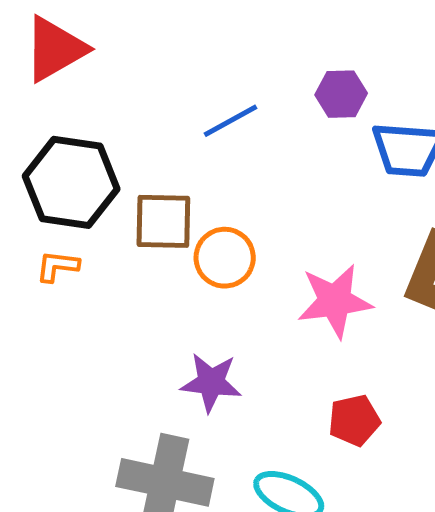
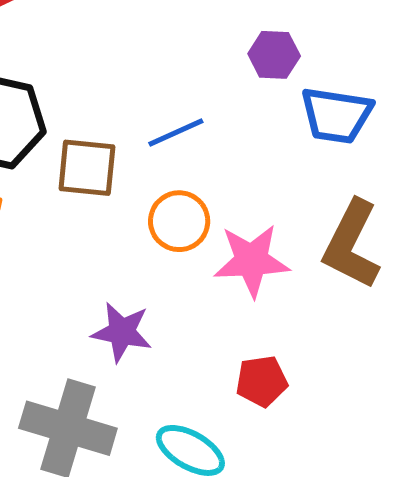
blue line: (231, 121) -> (176, 132), moved
orange circle: (225, 258) -> (179, 221), moved

